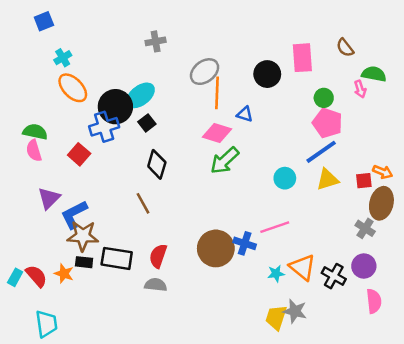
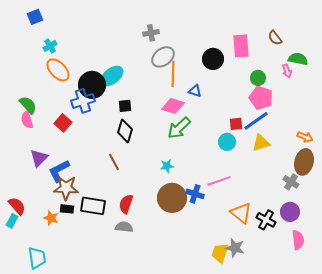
gray cross: (156, 41) -> (151, 33), moved
black square: (147, 123) -> (125, 106), moved, turned 32
green semicircle: (35, 132) -> (28, 105), turned 36
red square: (364, 181) -> (236, 124), moved
cyan star: (276, 274) -> (167, 166), moved
red semicircle: (36, 276) -> (17, 206), moved

